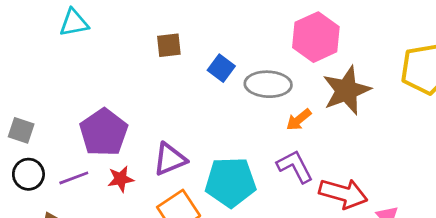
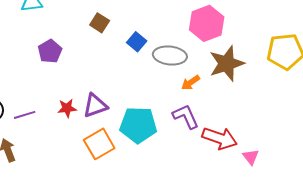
brown square: (169, 45) -> (100, 23), turned 36
purple pentagon: (104, 132) -> (50, 51), moved, size x0.7
red star: (121, 179) -> (67, 108), moved

